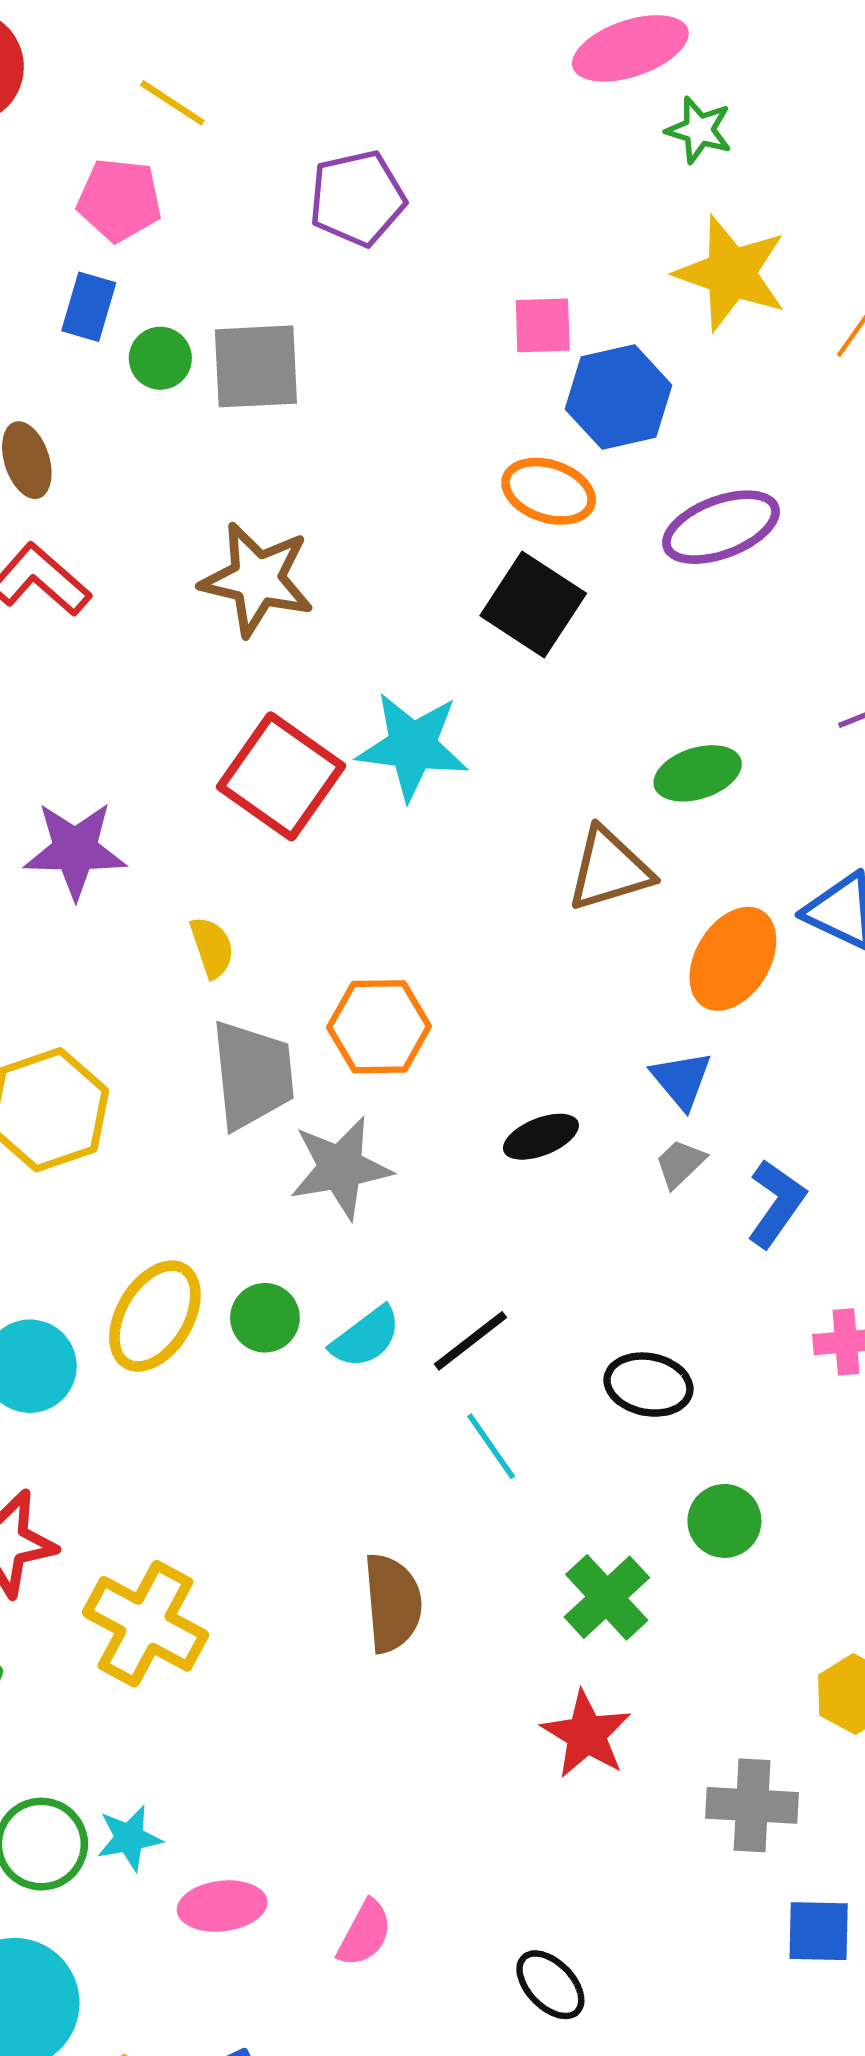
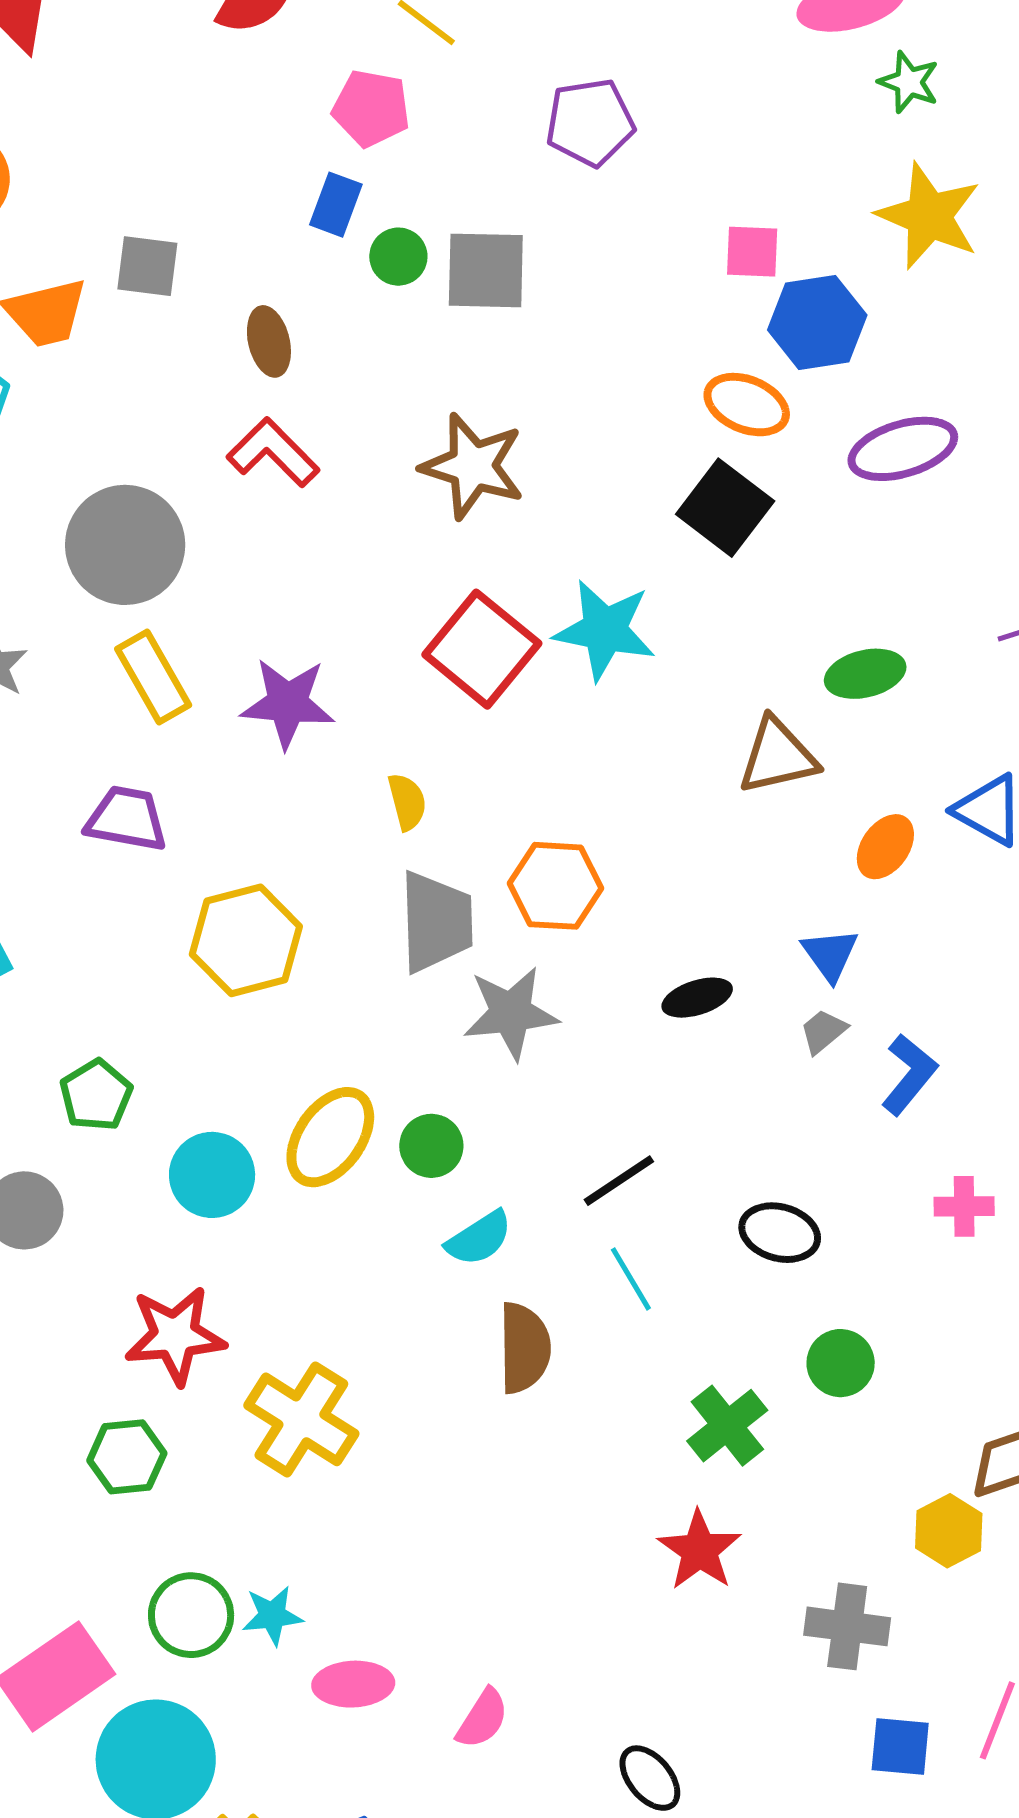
orange ellipse: (733, 959) -> (885, 847), size x0.7
cyan semicircle: (366, 1337) -> (479, 1238), moved
brown semicircle: (393, 1603) -> (524, 1348), moved

